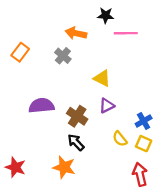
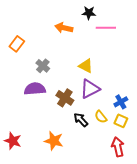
gray cross: (63, 56) -> (43, 66), moved
purple triangle: (107, 106) -> (90, 89), size x1.5
black arrow: (76, 142) -> (81, 120), moved

